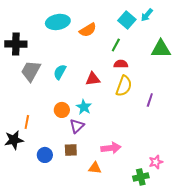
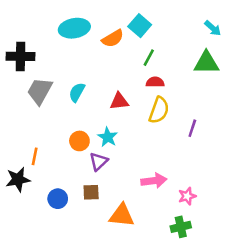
cyan arrow: (147, 15) -> (213, 28), moved, turned -88
cyan square: (127, 20) -> (140, 26), moved
pink arrow: (111, 148) -> (154, 181), moved
pink star: (156, 162) -> (187, 196), moved
orange triangle: (95, 168) -> (122, 215), size x1.5

